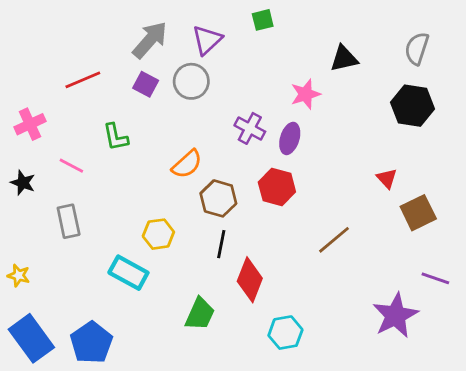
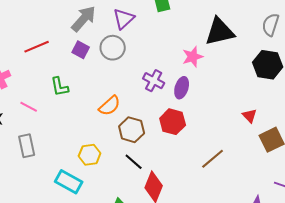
black triangle: (344, 59) -> (220, 32), size x1.5
black line: (221, 244) -> (134, 162), turned -60

